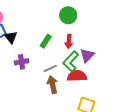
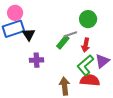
gray line: (50, 68) -> (70, 34), moved

